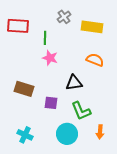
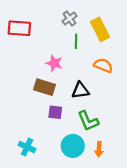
yellow rectangle: (92, 27) -> (100, 29), turned 55
green line: (45, 38) -> (76, 41), moved
brown rectangle: (24, 89) -> (44, 87), moved
orange arrow: (100, 132) -> (99, 149), moved

